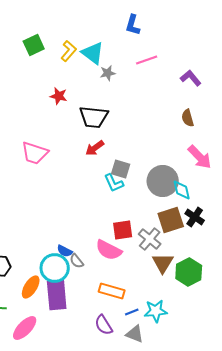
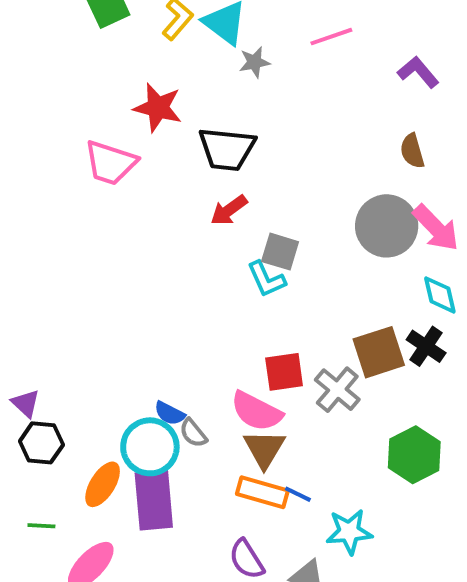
red star: (59, 96) -> (158, 108), size x1.4
pink trapezoid: (35, 153) -> (110, 163), moved
gray circle: (163, 181) -> (387, 226), moved
cyan diamond: (182, 190) -> (440, 295), moved
brown triangle: (163, 263) -> (264, 449), moved
blue line: (132, 312) -> (298, 494), moved, turned 48

